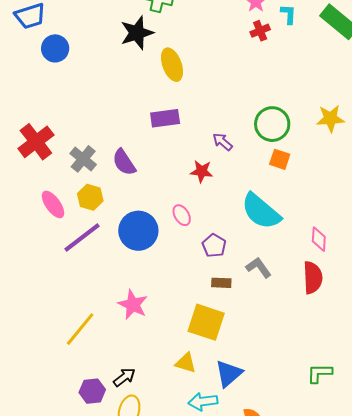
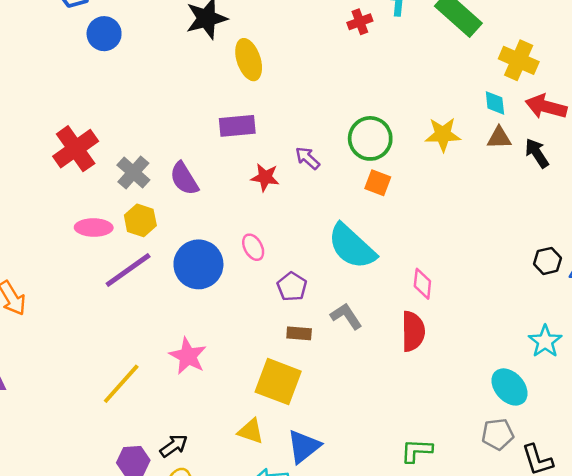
red star: (202, 171) -> (265, 177), moved
pink ellipse: (53, 204) -> (94, 228), turned -56

